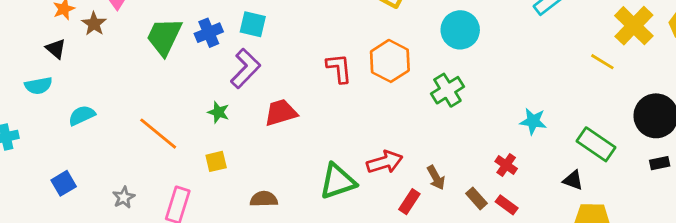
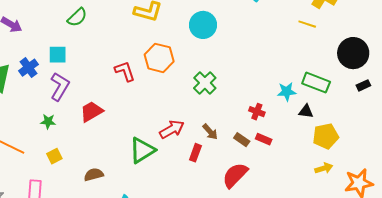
green cross: (447, 90) -> (205, 83), moved
cyan star: (533, 121) -> (287, 92), moved

